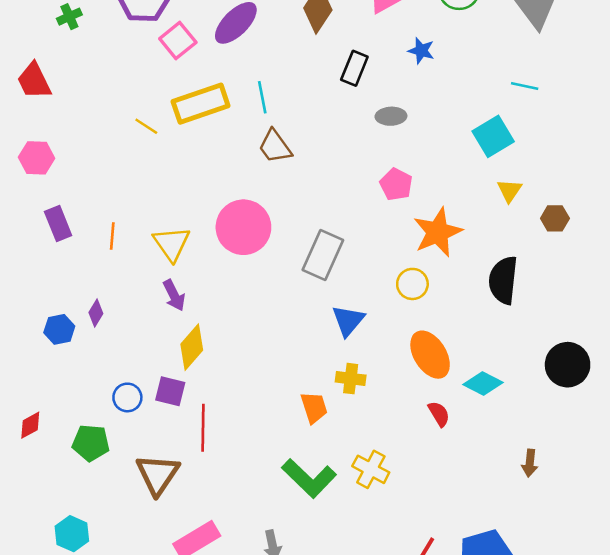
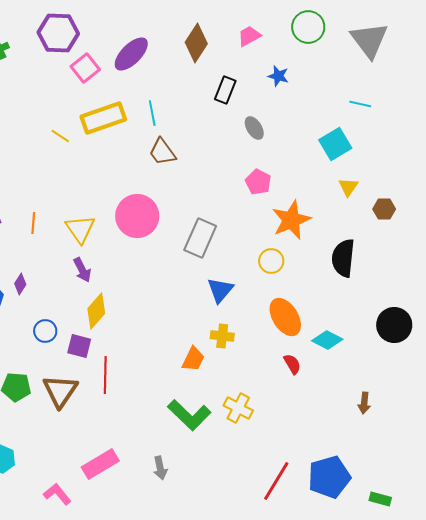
gray ellipse: (391, 116) -> (254, 128), turned 60
blue circle: (127, 397) -> (45, 331), moved
orange trapezoid: (314, 408) -> (193, 359), turned 44
brown triangle: (158, 474) -> (60, 391), moved

